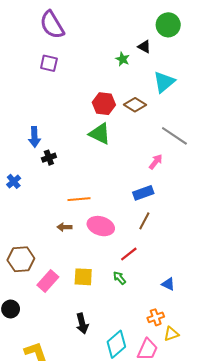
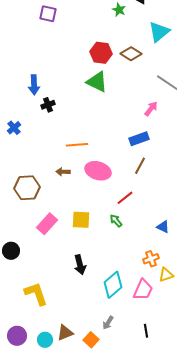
brown hexagon: (21, 259) -> (27, 188), moved

